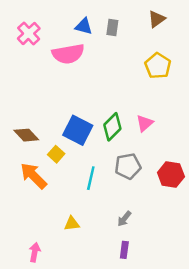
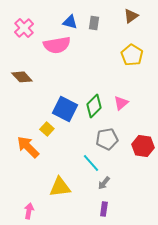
brown diamond: (26, 135) -> (22, 77), moved
cyan line: (91, 178) -> (91, 163), moved, turned -54
yellow triangle: (72, 224) -> (60, 187), size x1.6

